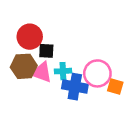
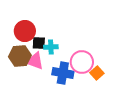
cyan cross: (63, 71) -> (51, 47), moved
orange square: (115, 87) -> (97, 73), turned 32

